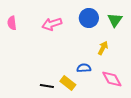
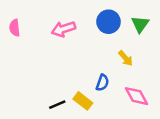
yellow arrow: (103, 48) -> (126, 58), turned 112
blue semicircle: (84, 68) -> (102, 83), turned 112
black line: (47, 86) -> (57, 105), turned -32

